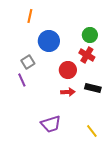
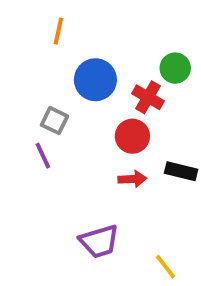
red cross: (87, 55) -> (148, 97), moved
gray square: (28, 62) -> (55, 121), turned -32
yellow line: (92, 131) -> (165, 267), moved

